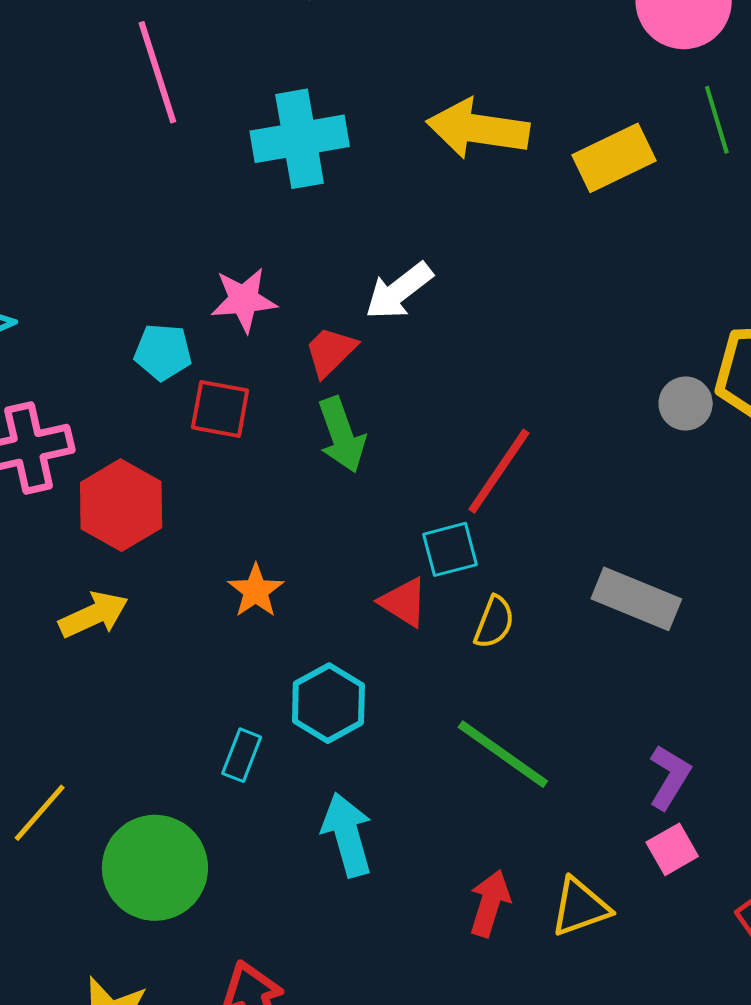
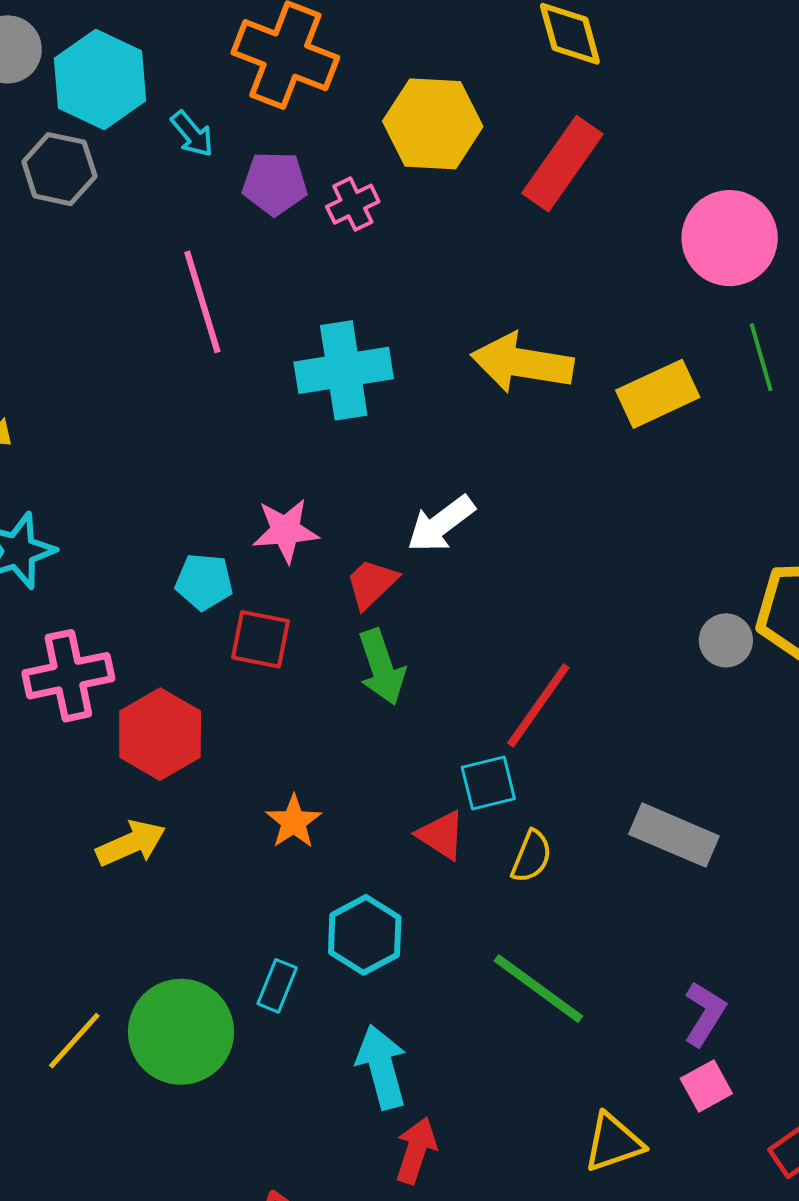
green circle: (155, 868) -> (181, 1032), moved
red arrow: (490, 903) -> (416, 1150), moved

